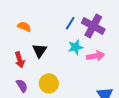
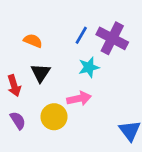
orange semicircle: (24, 27) -> (33, 41), moved
pink arrow: (96, 56) -> (79, 99), moved

